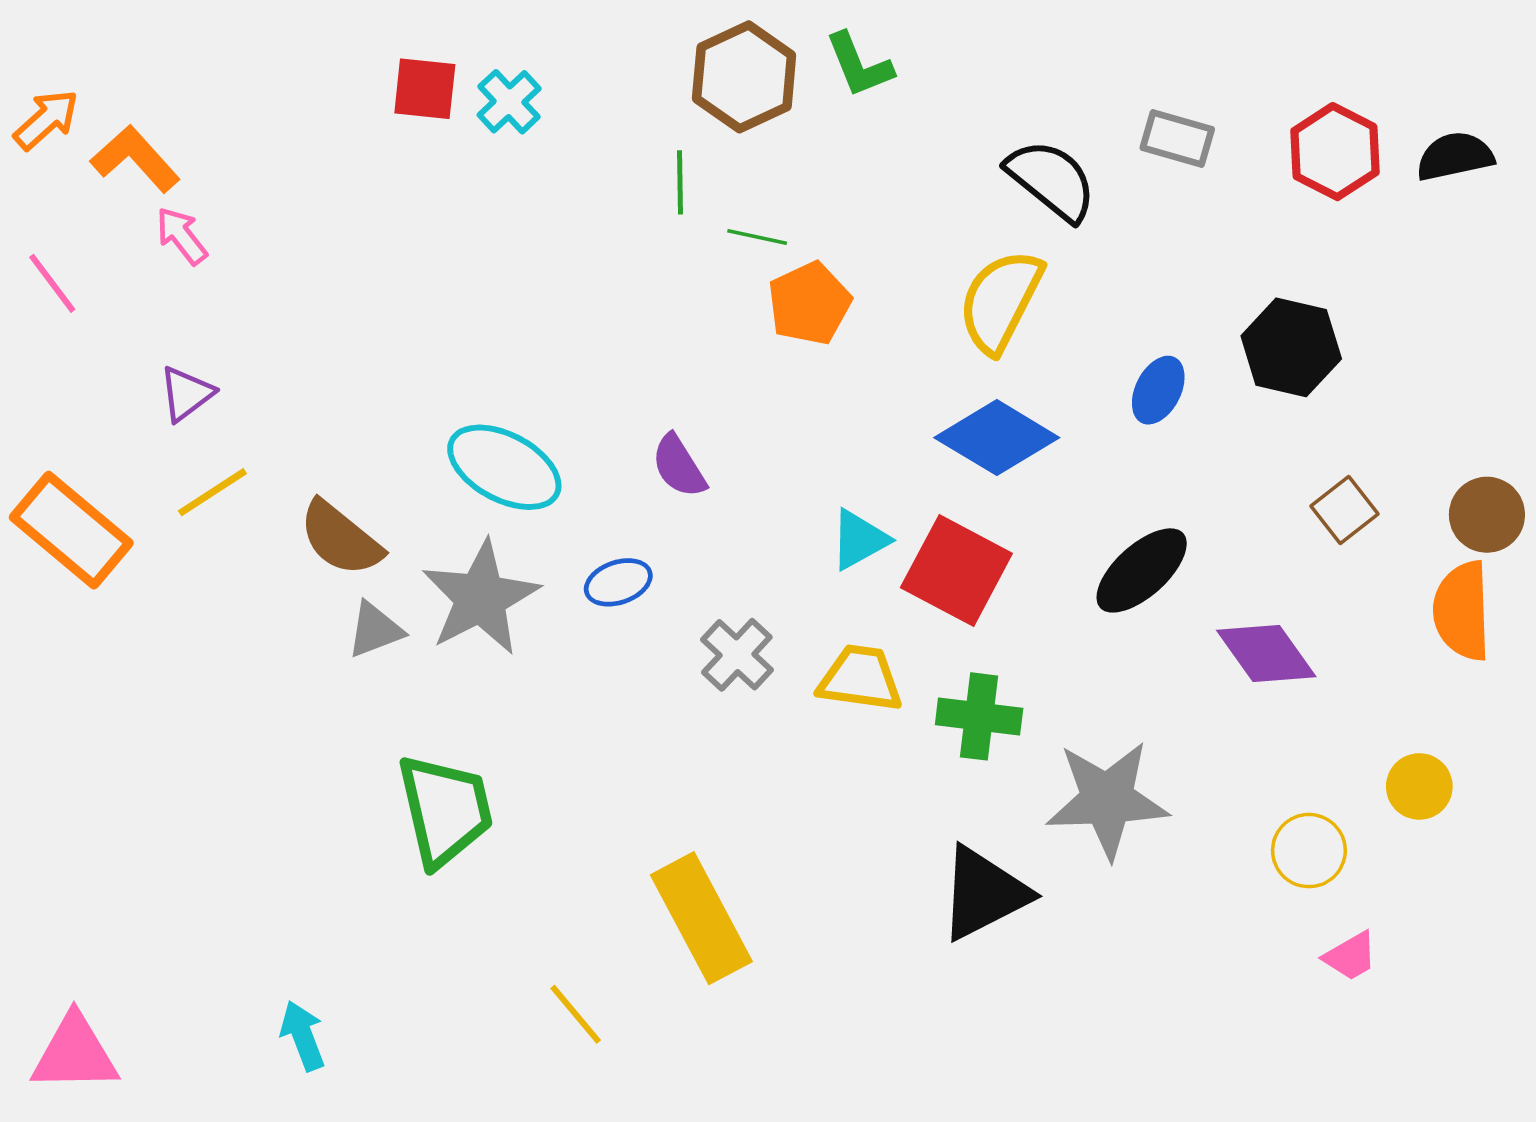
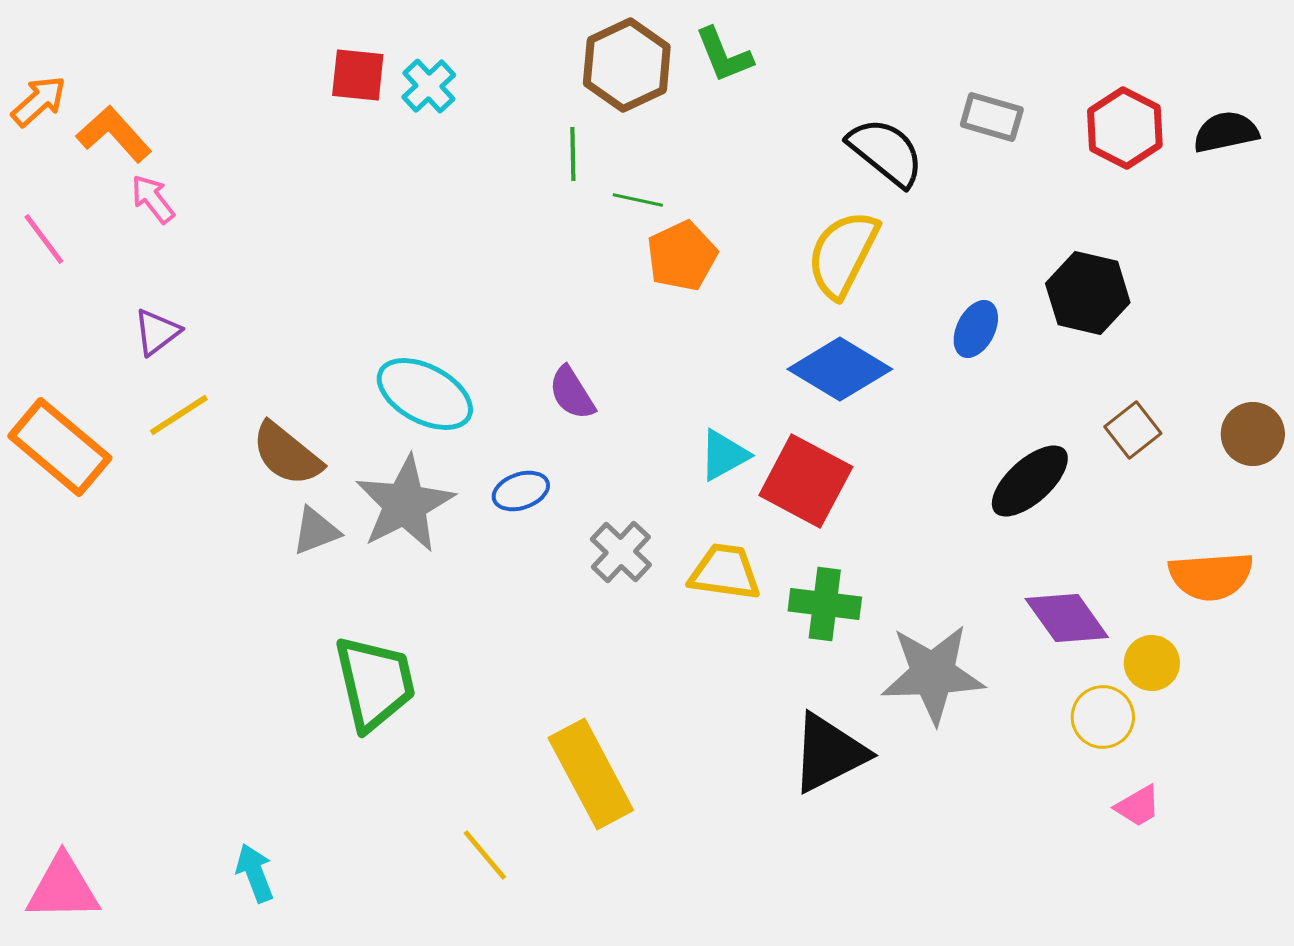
black ellipse: (1142, 570) -> (1030, 481), moved
orange semicircle: (1462, 611) -> (1211, 576), moved, turned -92
purple diamond: (1266, 654) -> (1067, 618), moved
yellow circle: (1419, 786) -> (1152, 663), moved

